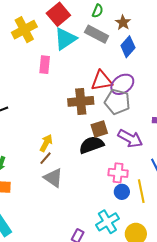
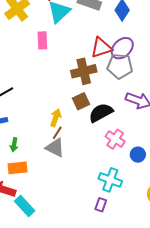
brown square: (99, 129) -> (81, 101), moved
pink cross: (118, 173) -> (115, 139), moved, turned 36
gray triangle: (53, 178) -> (55, 148), moved
cyan cross: (107, 222) -> (110, 180), moved, turned -30

